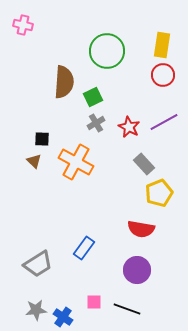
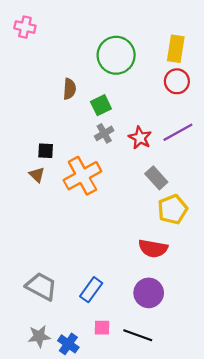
brown semicircle: (64, 82) -> (69, 89), size x0.6
orange cross: (76, 162) -> (82, 176), turned 32
blue rectangle: (84, 248) -> (91, 290), moved
gray trapezoid: (38, 264) -> (41, 286), turned -120

